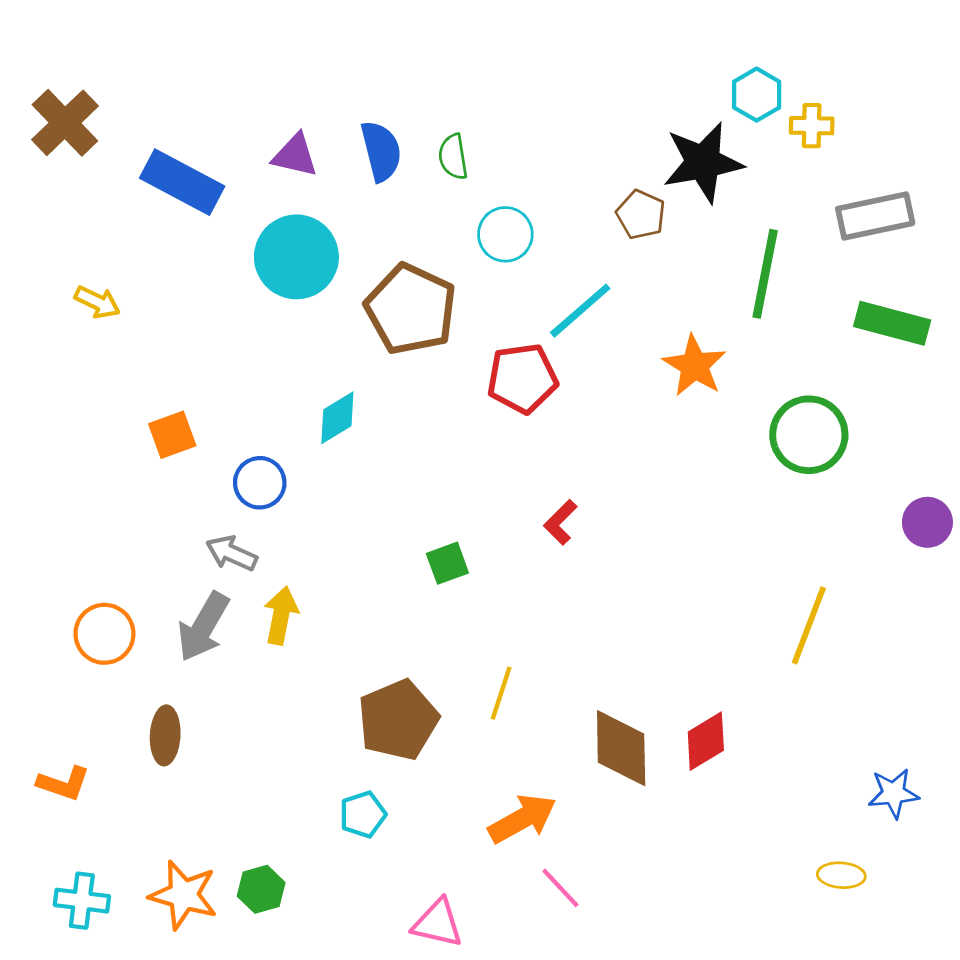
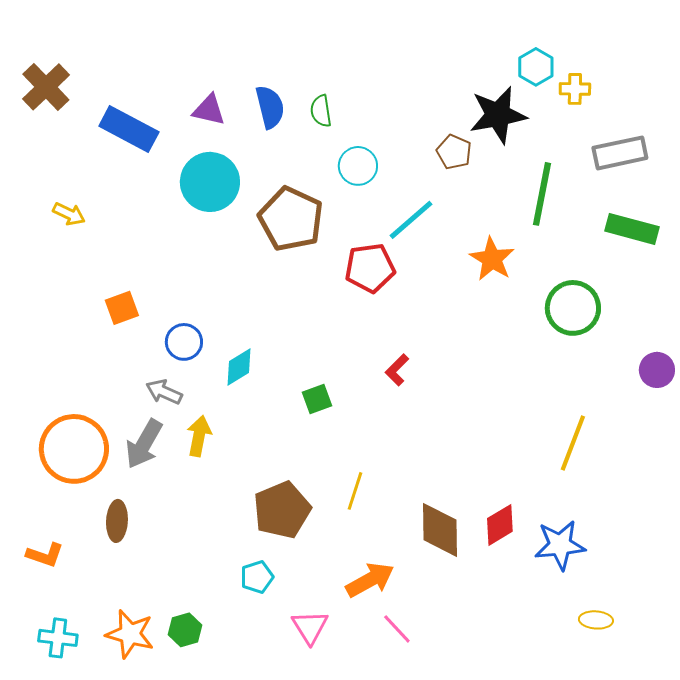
cyan diamond: (337, 418) -> (239, 367), moved
orange circle: (104, 634) -> (74, 449), size x1.6
blue star: (894, 793) -> (560, 545), moved, size x1.4
pink triangle: (438, 923) -> (310, 627), moved, turned 45

